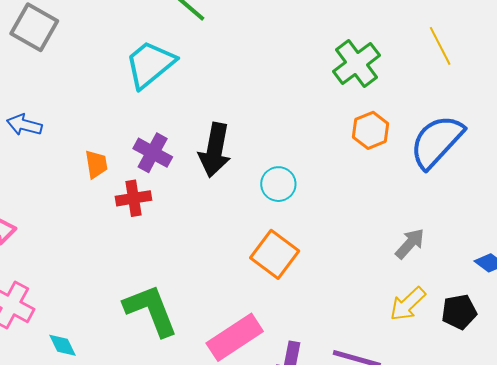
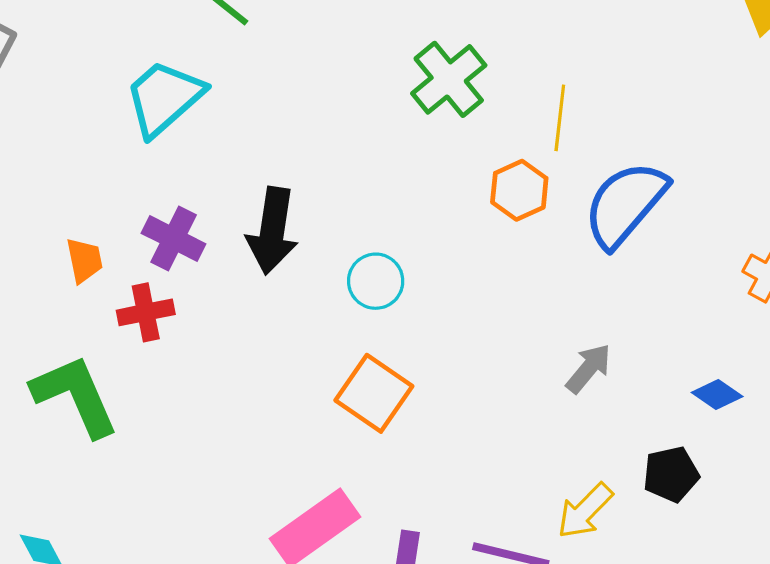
yellow line: (440, 46) -> (560, 118), moved, turned 36
green cross: (356, 63) -> (449, 79), moved
yellow arrow: (408, 304) -> (585, 511), moved
green L-shape: (151, 310) -> (75, 396), moved

